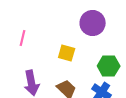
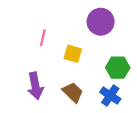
pink line: (23, 38) -> (43, 38), moved

